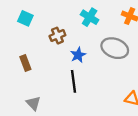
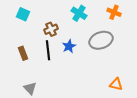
gray ellipse: (115, 48) -> (101, 40), turned -40
black line: (73, 81) -> (48, 50), moved

